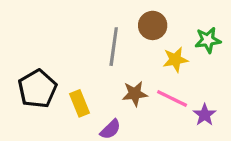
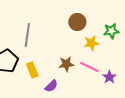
gray line: (114, 47) -> (27, 35), moved

